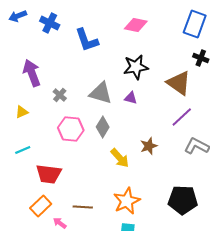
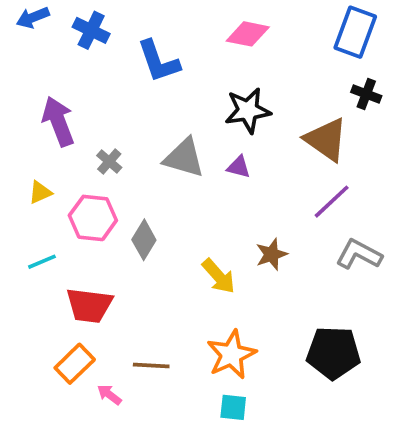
gray diamond: (103, 127) -> (144, 240), moved
pink hexagon: (71, 129) -> (93, 218), moved

